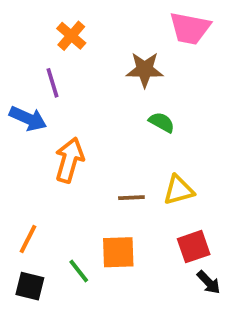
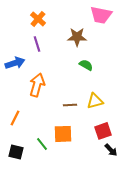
purple line: (52, 83) -> (37, 44), moved
blue arrow: (28, 119) -> (15, 63), turned -42
orange line: (28, 239) -> (15, 118), moved

